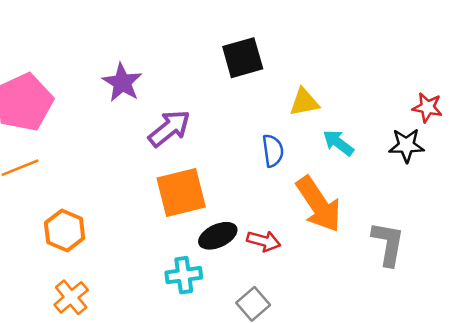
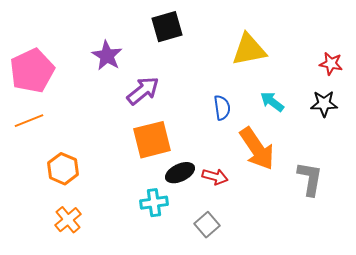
black square: (243, 58) -> (167, 27), moved
yellow triangle: (304, 102) -> (249, 50), moved, size x1.5
red star: (427, 107) -> (331, 64), moved

